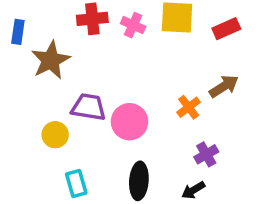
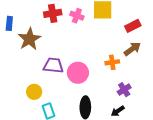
red rectangle: (226, 29) -> (133, 26), moved
orange cross: (189, 107) -> (112, 62), turned 32
yellow circle: (55, 135) -> (34, 92), moved

